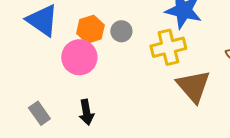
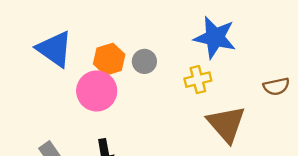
yellow cross: (168, 47) -> (198, 80), size x0.7

